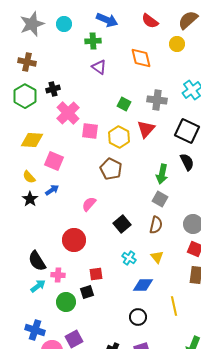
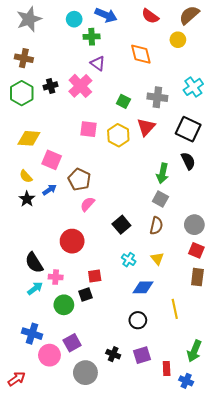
cyan circle: (64, 24) -> (74, 19), moved
pink cross: (68, 113) -> (80, 86), moved
brown pentagon: (111, 169) -> (79, 179), moved

